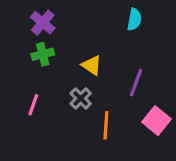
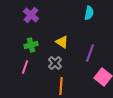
green cross: (43, 54) -> (31, 45), moved
orange line: (106, 125) -> (61, 86), moved

